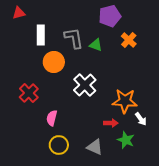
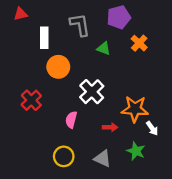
gray L-shape: (74, 38) -> (80, 25), moved
pink semicircle: (52, 118) -> (71, 120), moved
red arrow: (111, 123) -> (110, 127), moved

